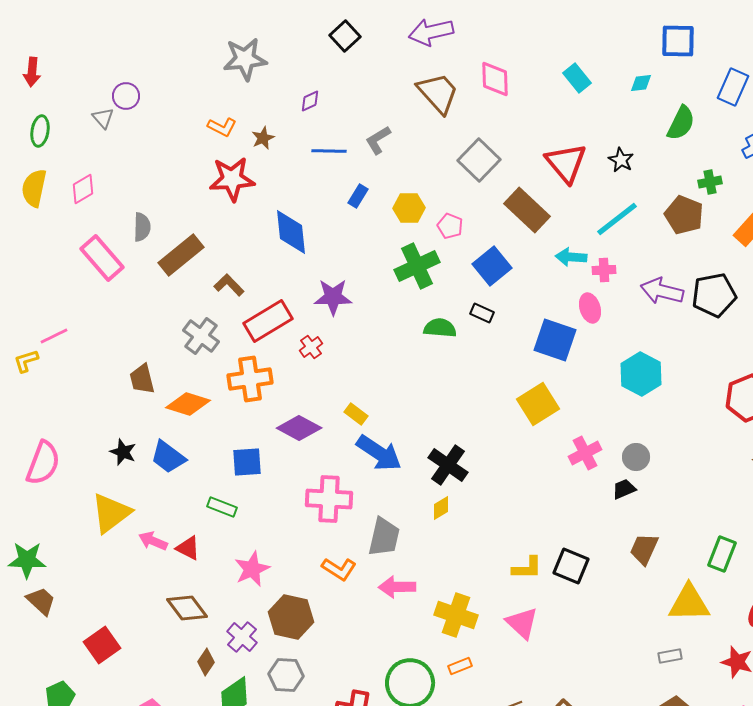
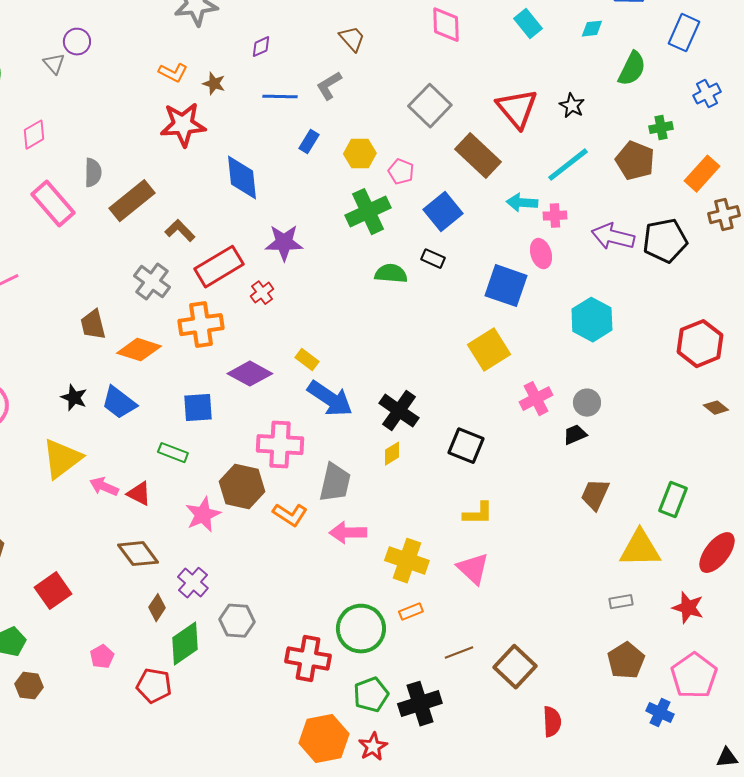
brown trapezoid: (438, 93) -> (352, 39), moved, size x0.6
brown star: (263, 138) -> (214, 84), turned -30
black square: (571, 566) -> (466, 446), moved
brown hexagon: (291, 617) -> (242, 487), moved

